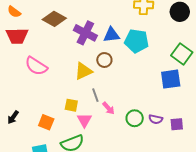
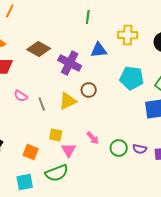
blue triangle: (111, 35) -> (99, 50), moved
cyan pentagon: (137, 41) -> (132, 78), moved
pink semicircle: (36, 66) -> (21, 96), size x0.6
gray line: (95, 95) -> (42, 104), moved

